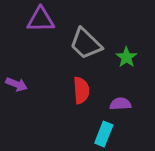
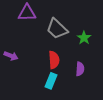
purple semicircle: (120, 104) -> (80, 69), turned 96
cyan rectangle: (104, 134) -> (51, 81), moved

